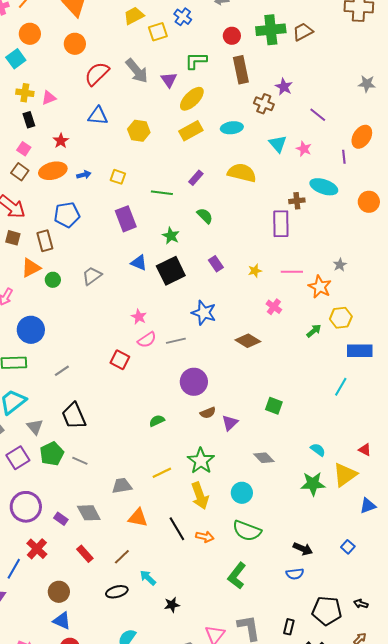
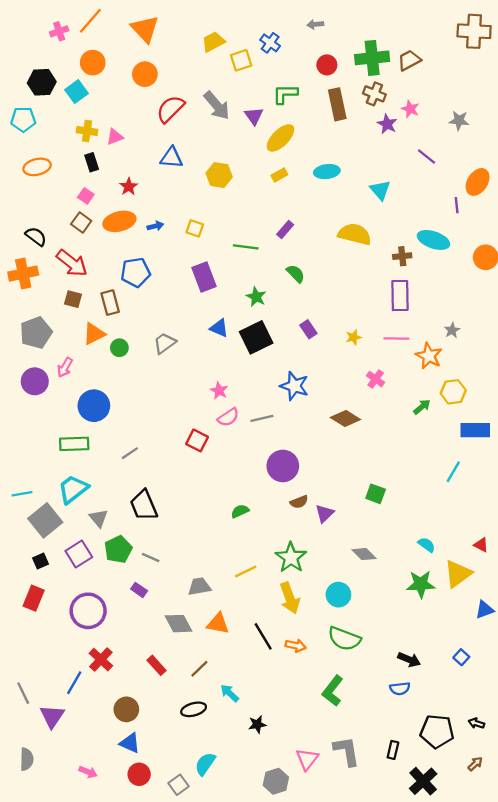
gray star: (367, 84) -> (459, 121), moved
brown cross: (264, 104) -> (374, 94), moved
yellow rectangle: (191, 131) -> (279, 175), size x0.6
pink star: (304, 149) -> (410, 109), moved
yellow semicircle: (242, 173) -> (355, 234), moved
purple rectangle: (281, 224) -> (400, 296), moved
gray diamond: (89, 513) -> (179, 624), moved
purple rectangle: (61, 519) -> (139, 590), moved

